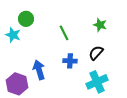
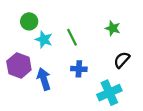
cyan star: (13, 35) -> (44, 40), moved
black semicircle: (96, 53) -> (122, 60), moved
purple hexagon: (17, 84) -> (19, 66), moved

